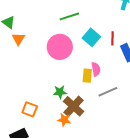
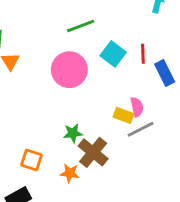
pink semicircle: (96, 69) -> (137, 107), moved
yellow rectangle: (87, 76) -> (124, 115), moved, turned -72
orange star: (64, 120) -> (70, 173), moved

